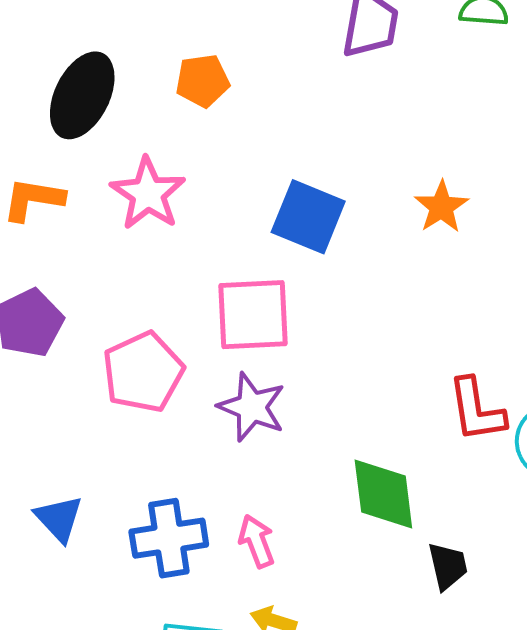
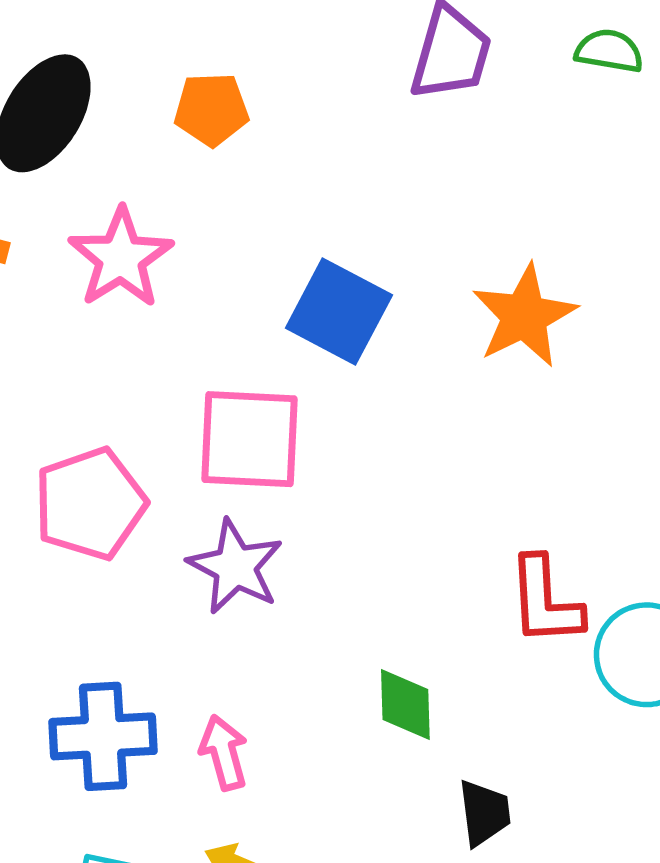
orange star: (441, 207) -> (524, 316), size x1.4
green diamond: (383, 494) -> (405, 704), size x0.7

